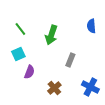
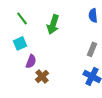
gray rectangle: (70, 60) -> (92, 49), moved
brown cross: (54, 88) -> (42, 76), moved

